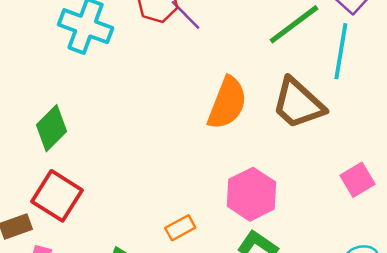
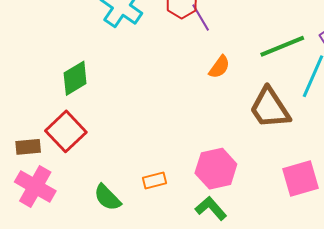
orange semicircle: (227, 103) -> (219, 67), moved, size x0.6
pink square: (358, 180) -> (300, 178), size x1.4

